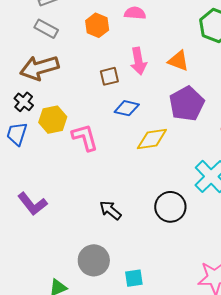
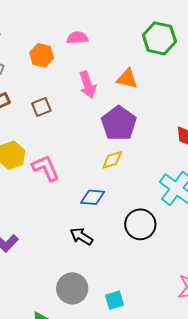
brown square: (109, 76) -> (41, 107), moved
purple pentagon: (187, 104) -> (119, 123), moved
blue diamond: (127, 108) -> (93, 197), moved
yellow diamond: (152, 139) -> (112, 160), size x0.7

